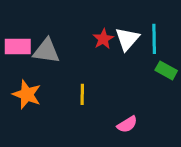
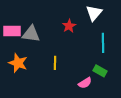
white triangle: (127, 39) -> (94, 13), moved
cyan line: (154, 39) -> (103, 43), moved
green rectangle: (166, 70) -> (100, 71), moved

